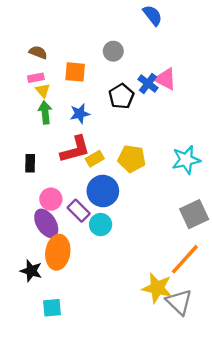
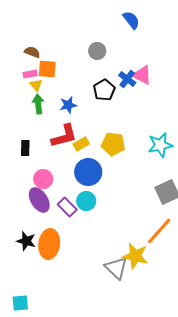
orange square: (75, 72) -> (47, 69), moved
purple rectangle: (79, 211) -> (67, 207), moved
orange ellipse: (58, 252) -> (49, 244), moved
gray triangle: (179, 302) -> (116, 268), moved
cyan square: (52, 308) -> (20, 303), moved

